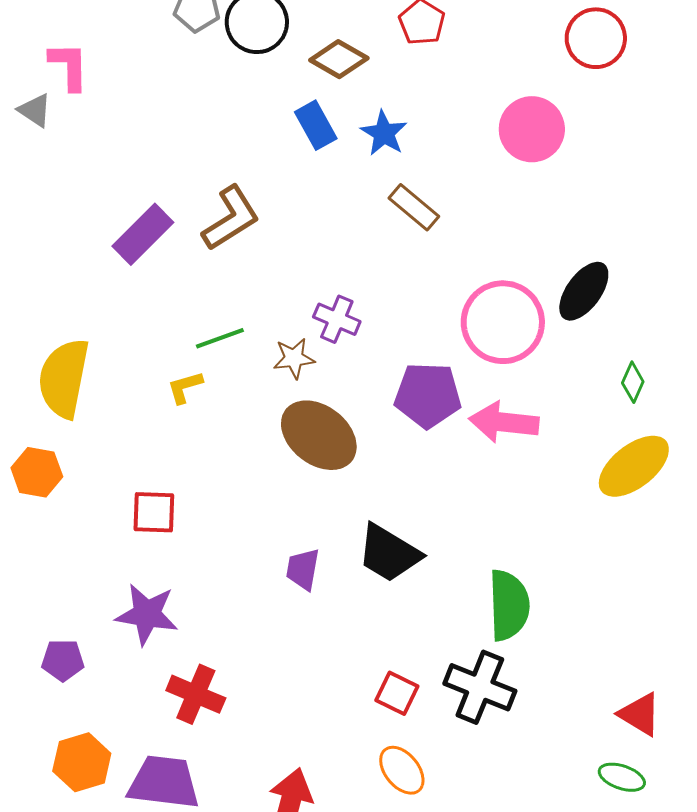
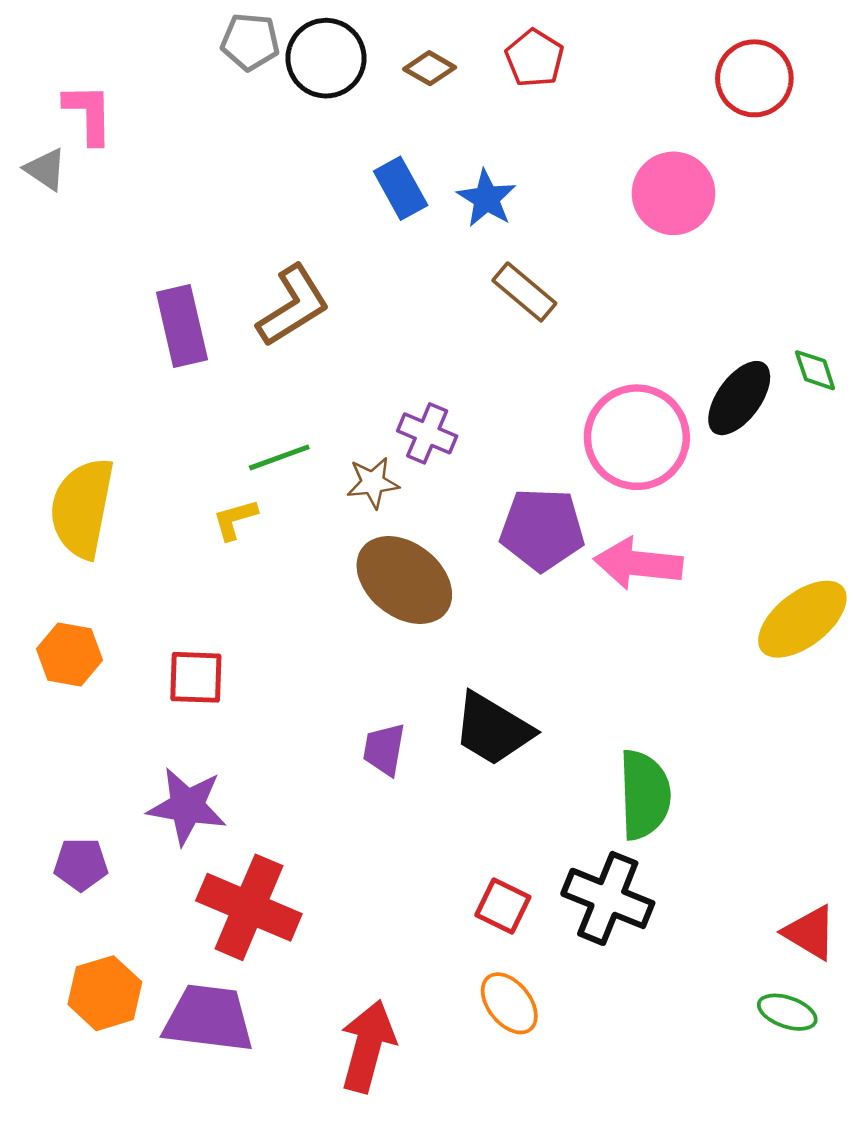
brown diamond: (339, 59) -> (430, 68), moved, size x0.7
purple rectangle: (143, 234) -> (182, 326), turned -58
green diamond: (633, 382) -> (815, 370), moved, turned -42
orange hexagon: (37, 472) -> (70, 655), moved
red cross: (196, 694) -> (249, 907), size x1.4

